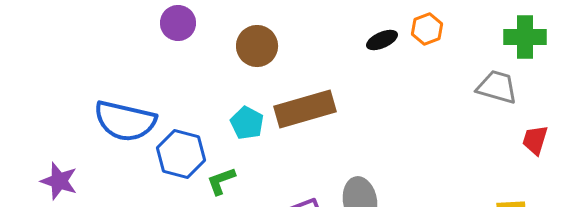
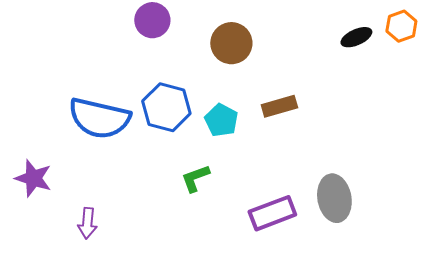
brown rectangle: (305, 109) -> (279, 106), size x0.6
blue hexagon: (181, 154) -> (166, 107), moved

